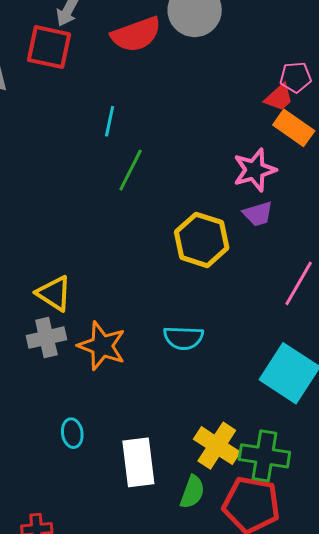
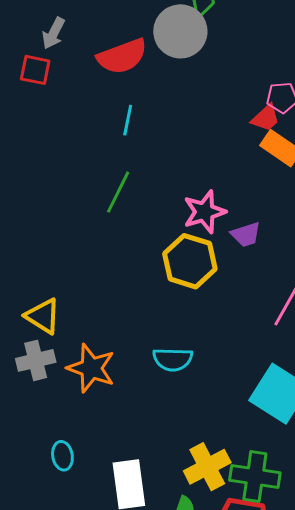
red square: (49, 47) -> (35, 70), size x0.7
cyan line: (110, 121) -> (128, 120), moved
pink star: (255, 170) -> (204, 212), moved
yellow cross: (217, 446) -> (207, 467), turned 30

